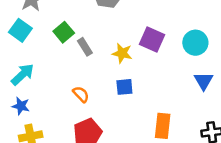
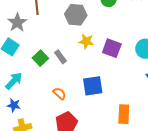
green square: (64, 32) -> (40, 58), moved
yellow star: (122, 53) -> (86, 41), moved
blue square: (124, 87) -> (93, 86), size x1.5

